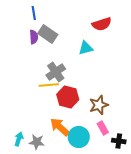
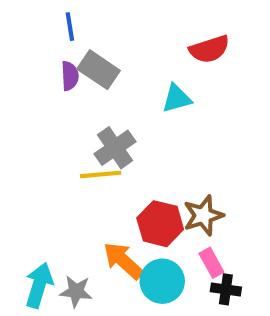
red hexagon: (68, 97) -> (160, 224), moved
cyan arrow: (19, 139) -> (39, 285), size x1.5
black cross: (119, 141) -> (226, 289), moved

